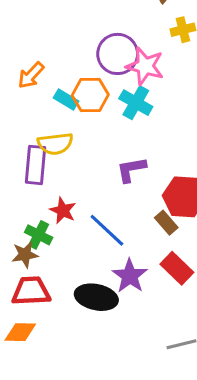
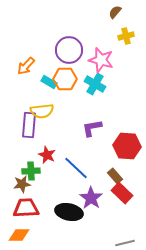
purple circle: (118, 54) -> (69, 50), moved
brown rectangle: (166, 223) -> (115, 176), moved
green cross: (39, 235) -> (31, 171), turned -30

